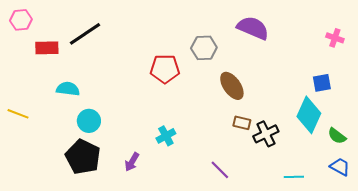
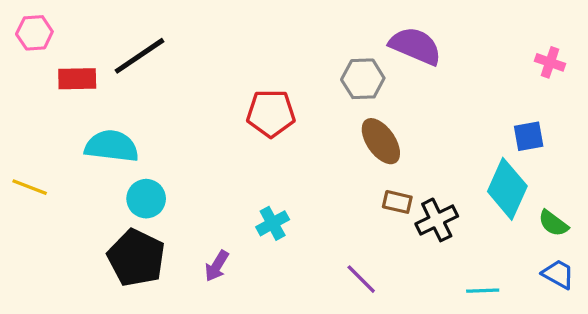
gray hexagon: (204, 48) -> (363, 79), moved
cyan semicircle: (68, 89) -> (112, 146), size x1.4

